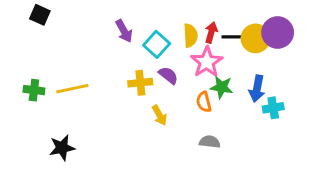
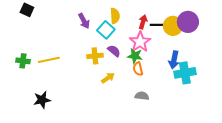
yellow semicircle: (190, 35) -> (115, 16), moved
green star: (222, 87) -> (135, 56), moved
cyan cross: (273, 108) -> (185, 73), size x1.5
yellow arrow: (159, 115) -> (108, 78), turned -96

